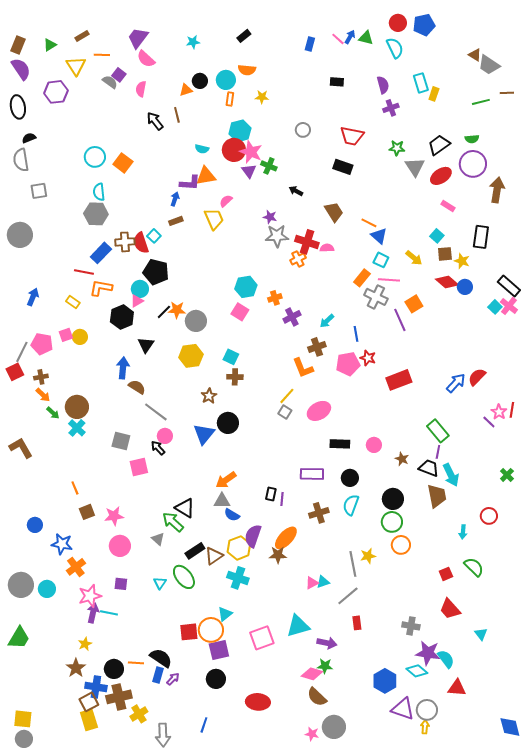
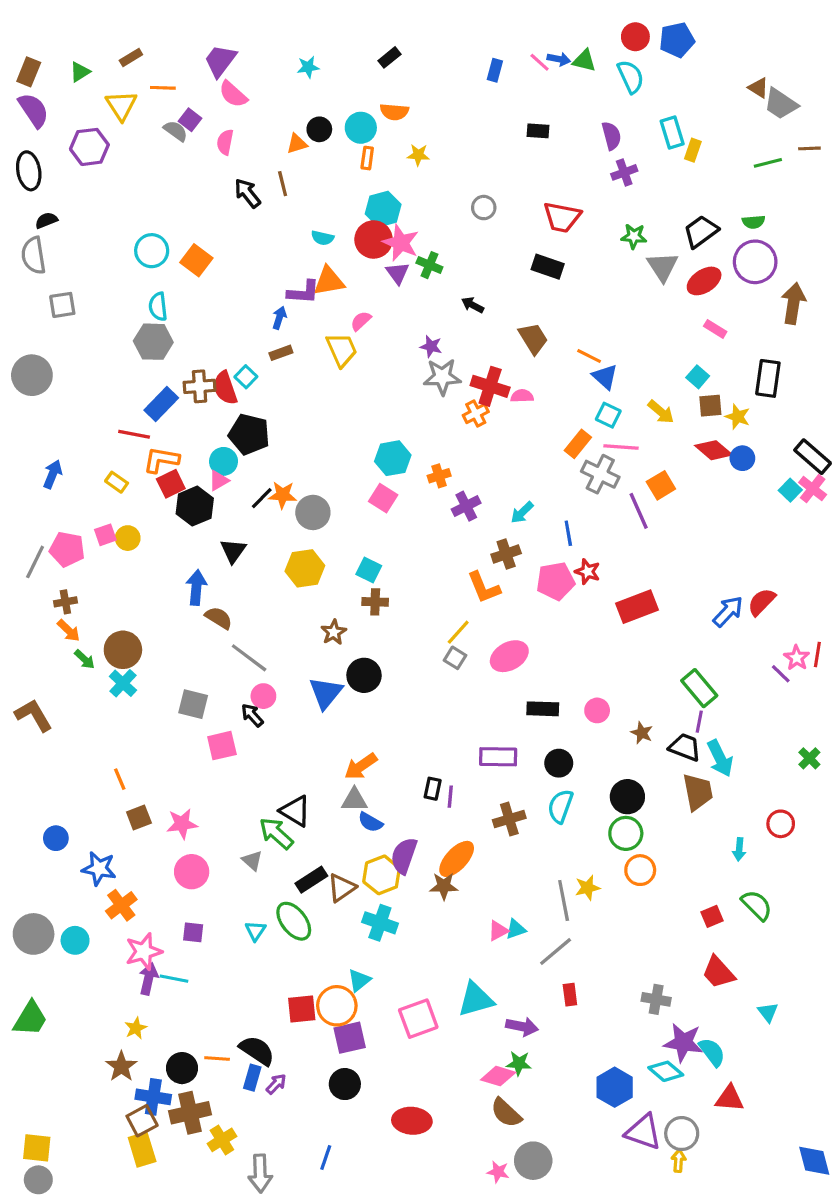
blue arrow: (350, 37) -> (559, 59), turned 72
red square: (15, 372) -> (171, 484), moved

